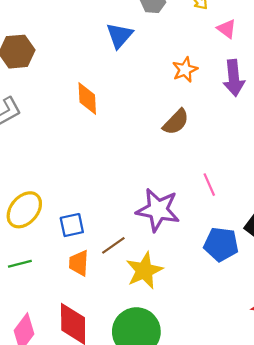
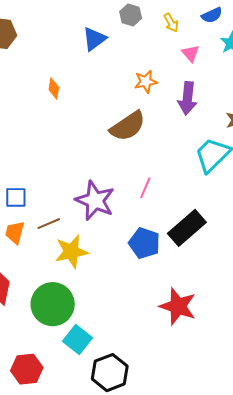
orange diamond: (87, 98) -> (54, 88), size x0.7
brown semicircle: (176, 122) -> (128, 126), size x1.4
pink line: (209, 185) -> (145, 188), turned 35

